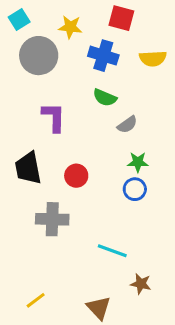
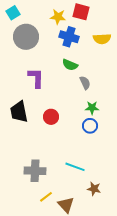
yellow star: (70, 27) -> (58, 17), moved
gray semicircle: (127, 125) -> (85, 83), turned -80
gray cross: (52, 219) -> (35, 171), moved
yellow line: (36, 300) -> (46, 197), moved

